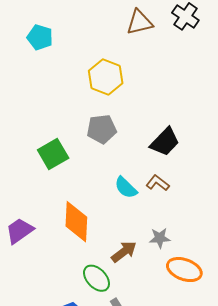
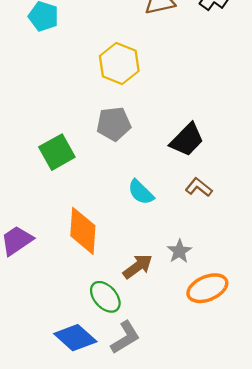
brown L-shape: (158, 183) -> (199, 187), moved
gray star: (160, 238) -> (179, 251), turned -30
orange ellipse: (184, 270) -> (207, 288), turned -44

